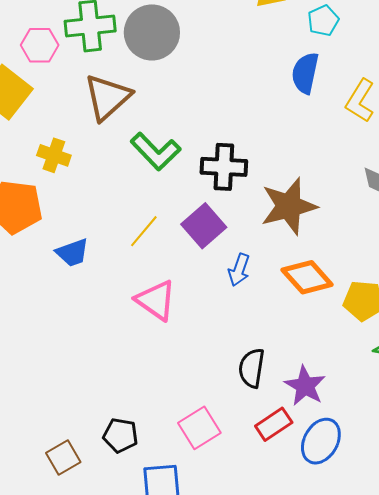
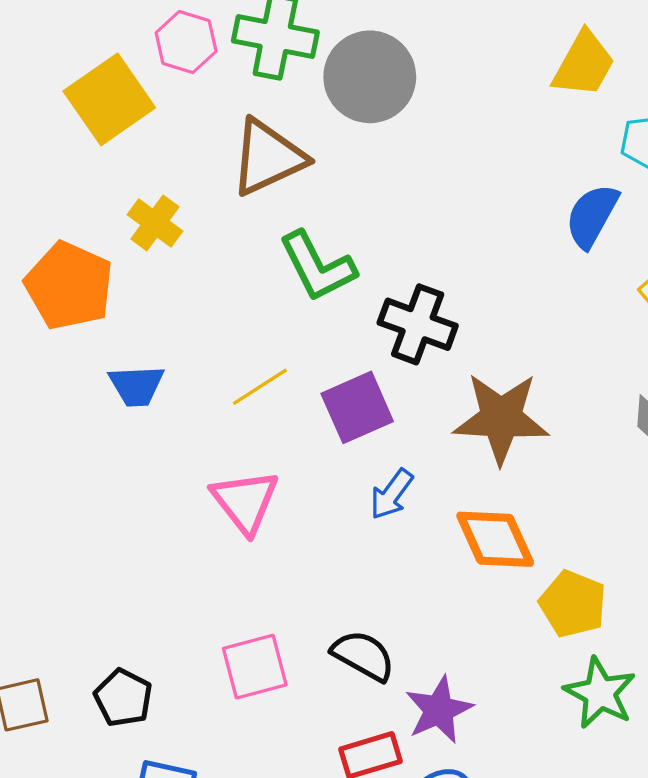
black semicircle: (252, 368) -> (363, 656), turned 93
pink square: (199, 428) -> (255, 667), moved

